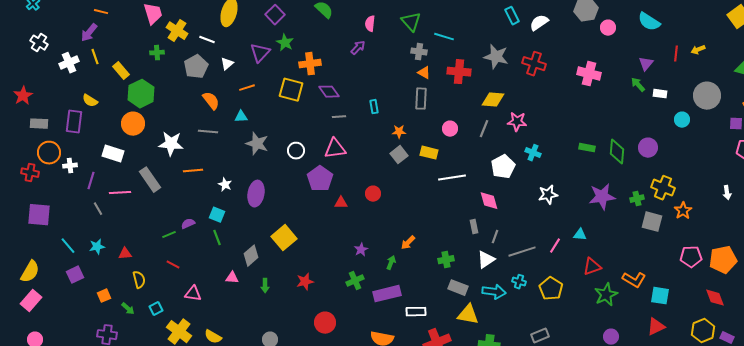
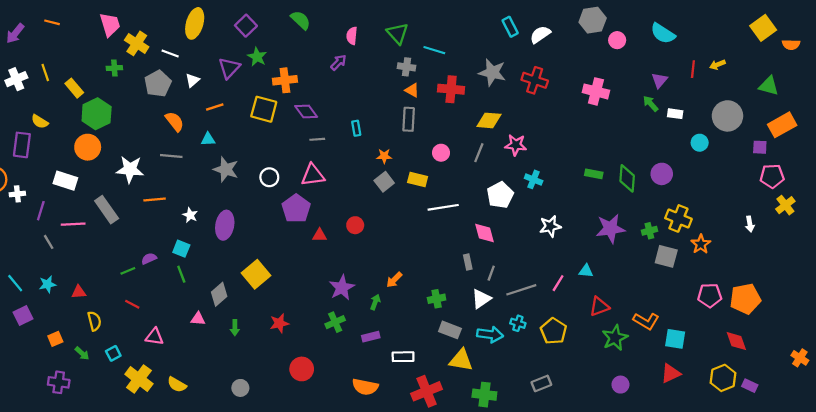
purple arrow: (89, 33) -> (15, 33), moved
purple star: (361, 250) -> (342, 288), size x1.6
purple rectangle: (387, 294) -> (371, 337), size x0.6

